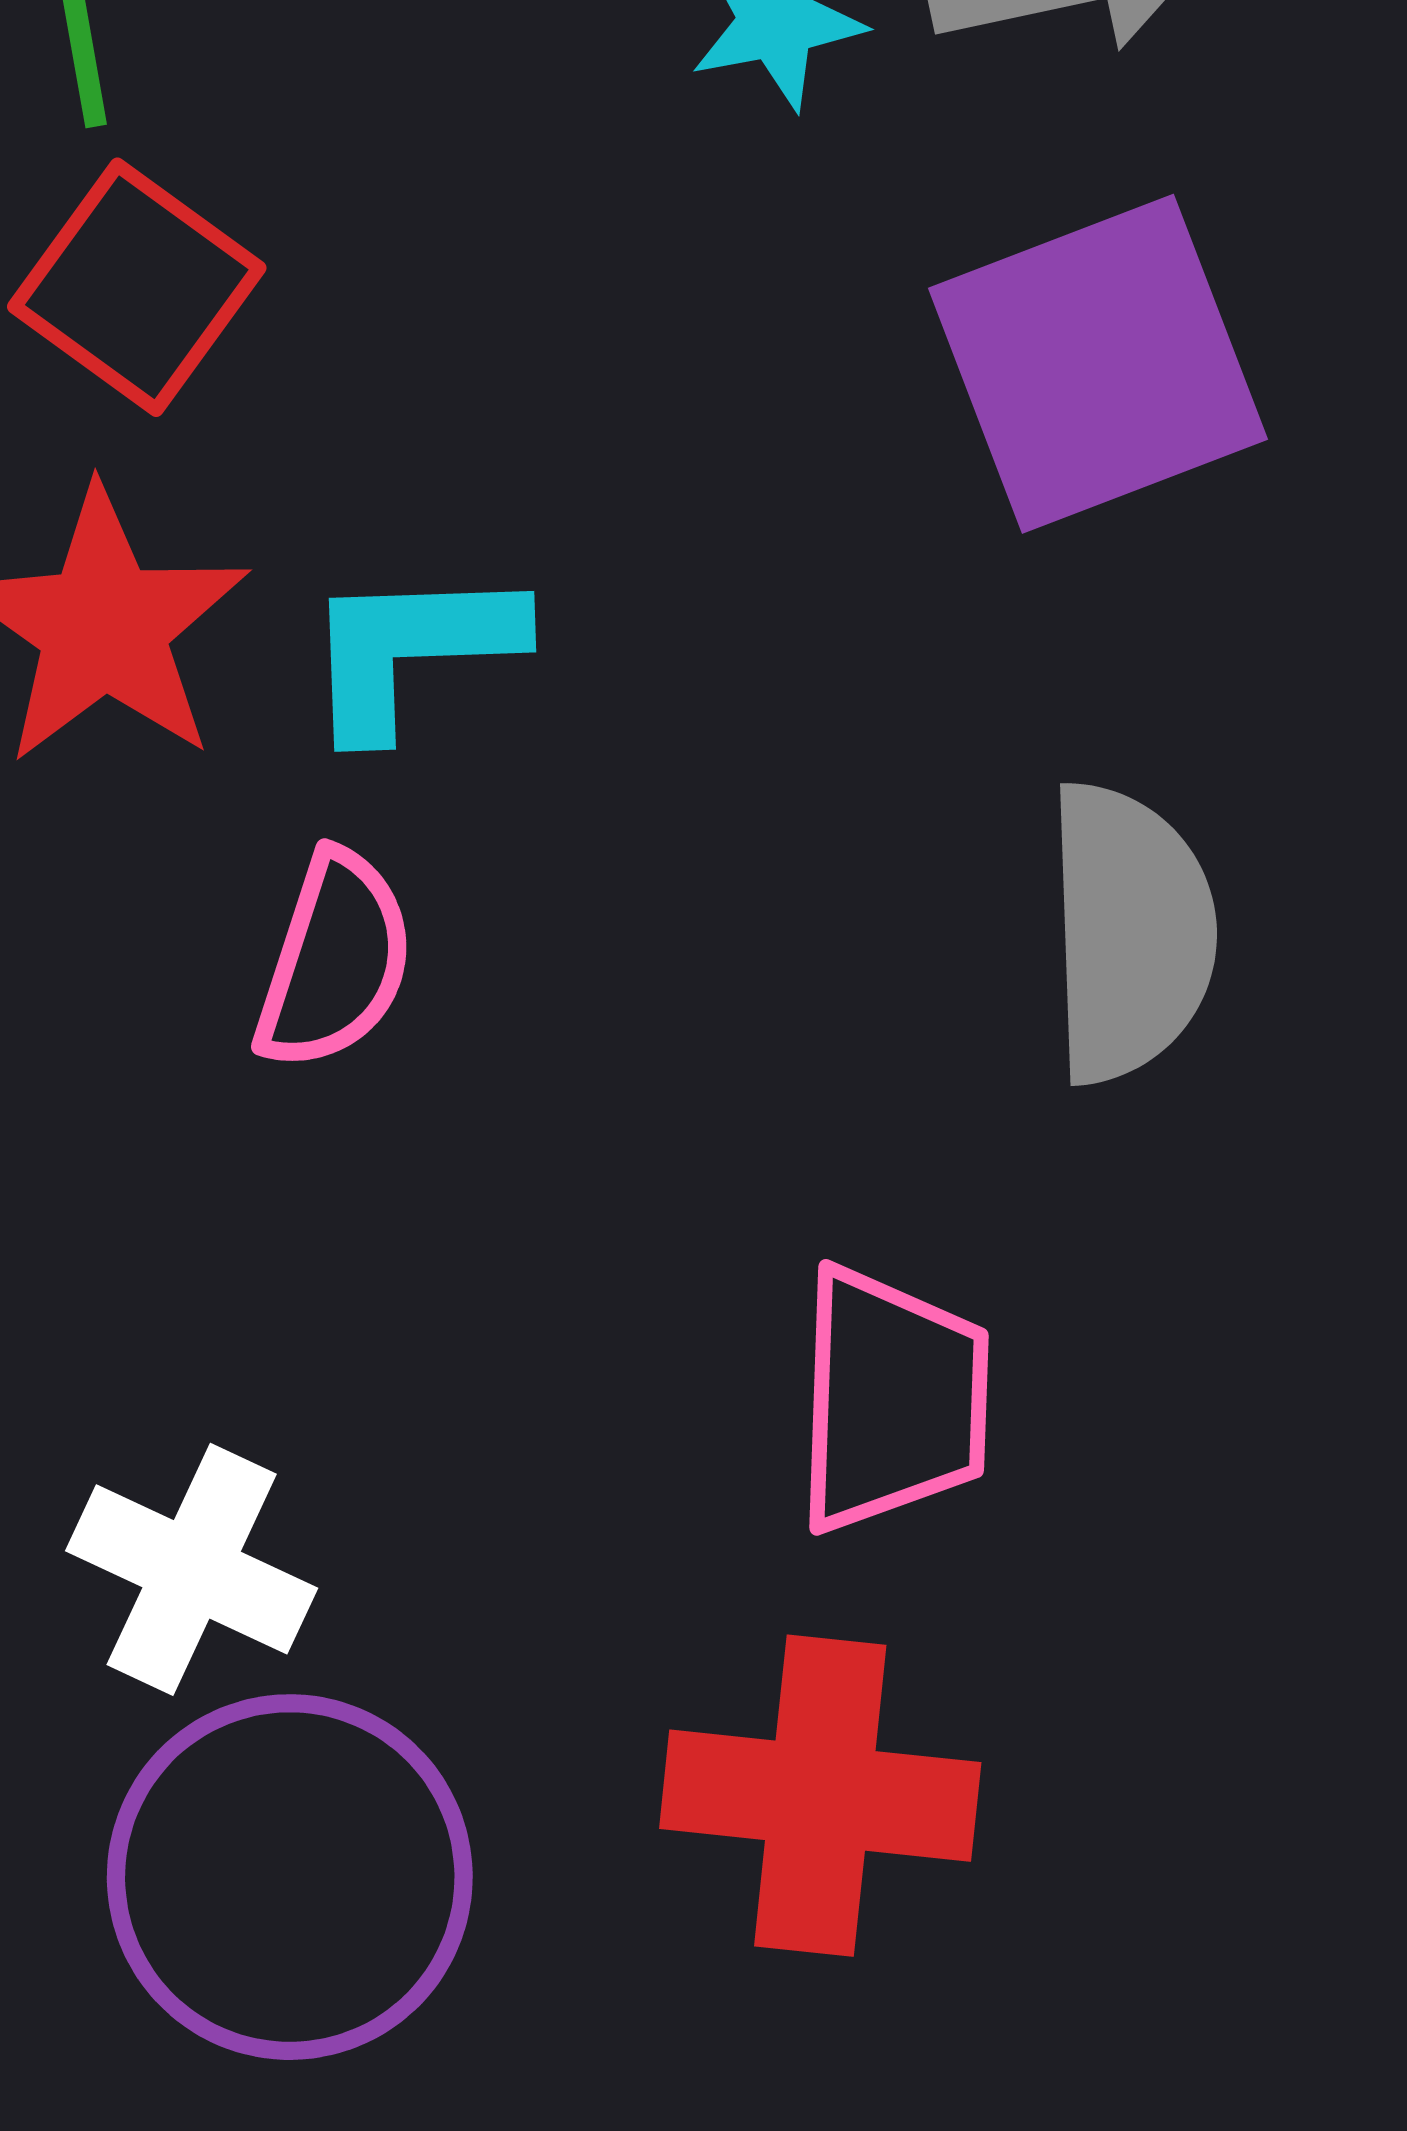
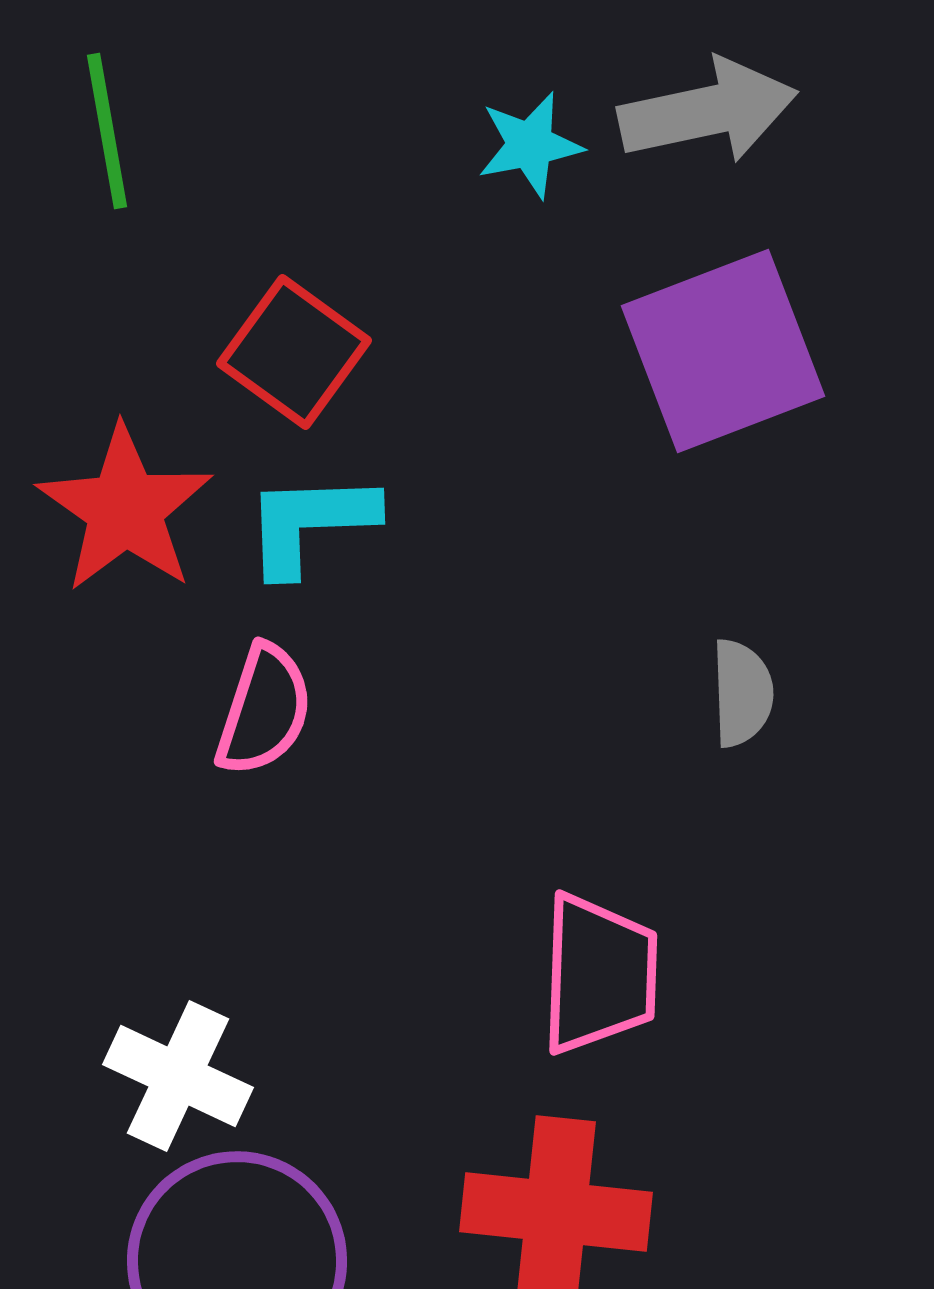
red square: (137, 287) -> (294, 352), moved
gray semicircle: (1130, 932) -> (742, 693), size x0.6

